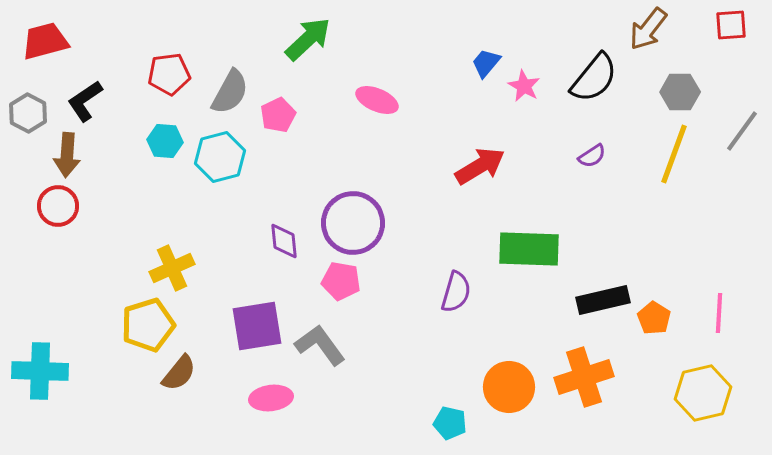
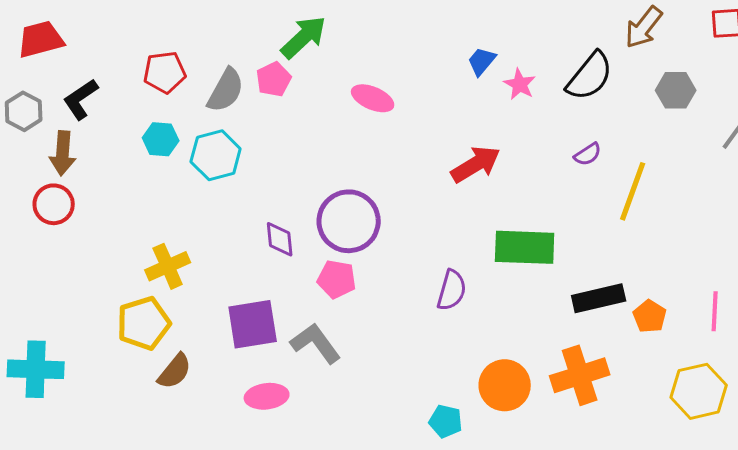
pink pentagon: (278, 115) -> (274, 79), moved
yellow line: (674, 154) -> (633, 191), moved

